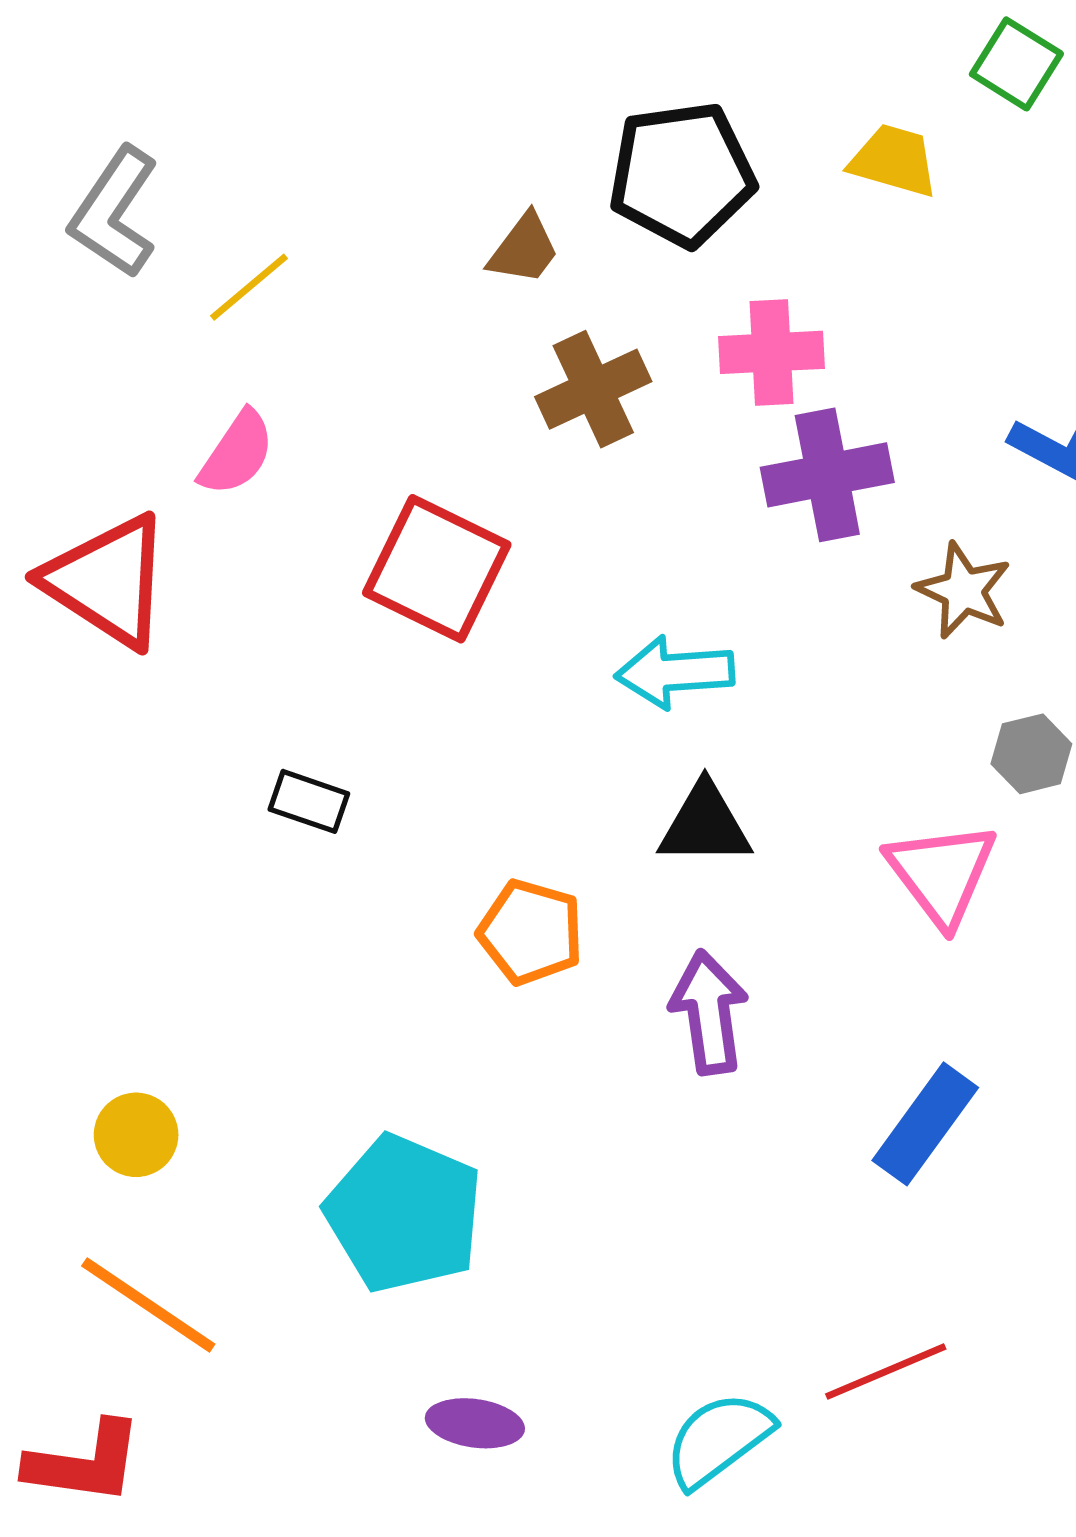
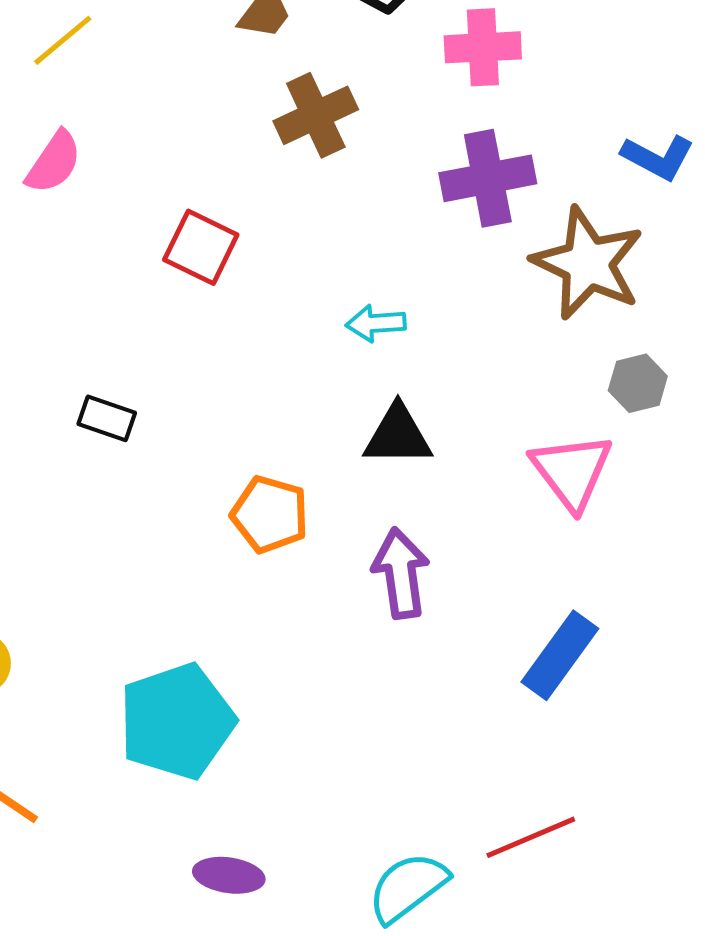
pink cross: (772, 352) -> (483, 47), moved
red square: (437, 569) -> (201, 247), size x0.7
brown star: (963, 591) -> (588, 263), size x1.6
cyan arrow: (675, 672) -> (376, 323), size x0.7
cyan pentagon: (404, 1214) -> (177, 721), turned 30

